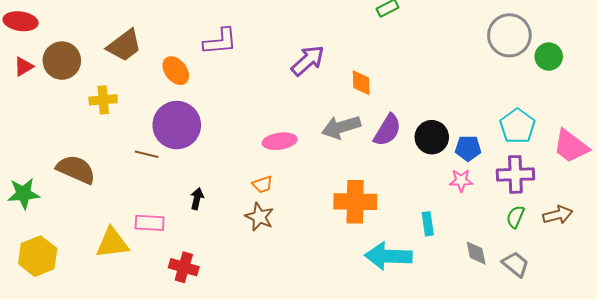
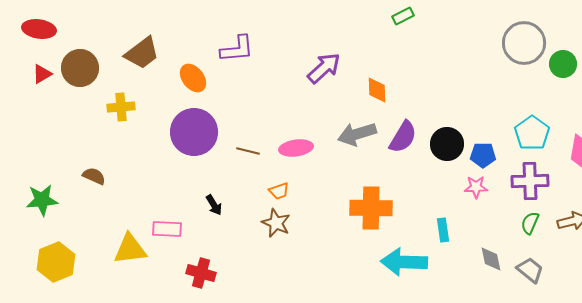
brown line: (147, 154) -> (248, 151), moved
brown semicircle: (76, 169) -> (94, 176), size x0.6
black arrow: (197, 199) -> (214, 205), turned 135

